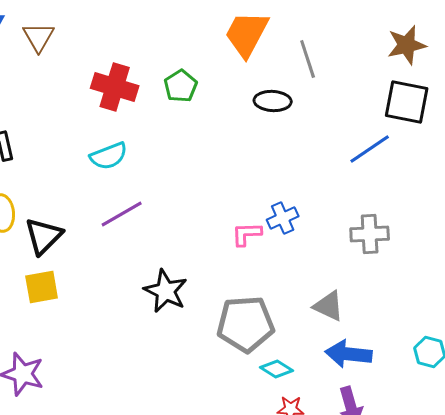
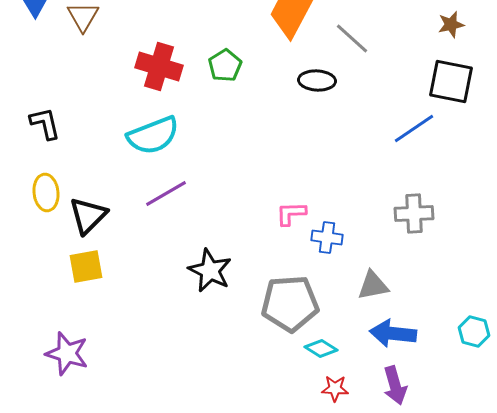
brown star: (407, 45) -> (451, 24), size x0.7
gray line: (308, 59) -> (352, 38), turned -30
cyan semicircle: (109, 156) -> (153, 136), size x1.4
blue cross: (283, 218) -> (327, 238), moved, turned 32
gray triangle: (329, 306) -> (373, 286), turned -36

